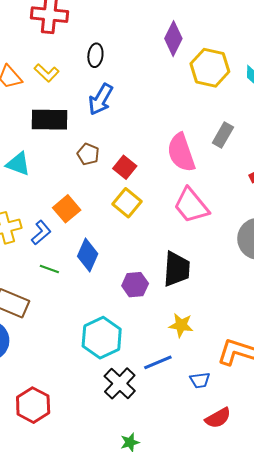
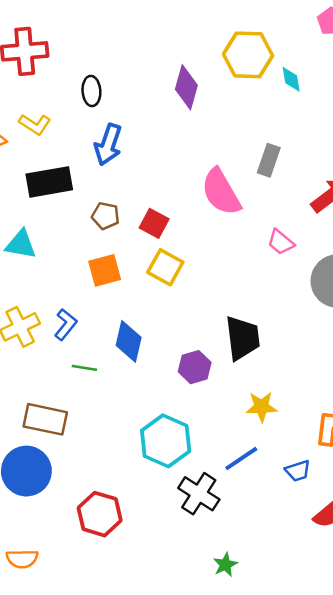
purple diamond: (173, 39) -> (186, 87), moved
yellow hexagon: (210, 68) -> (248, 55), moved
pink trapezoid: (191, 205) -> (281, 242), moved, size x0.6
orange square: (67, 209) -> (105, 270), moved, turned 36
red hexagon: (33, 405) -> (100, 514), moved

